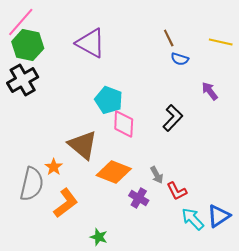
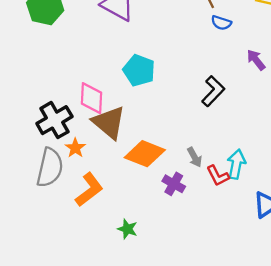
black cross: (23, 80) -> (54, 120), moved
pink diamond: (124, 124) -> (92, 98), moved
cyan arrow: (193, 219) -> (236, 164), moved, turned 55

